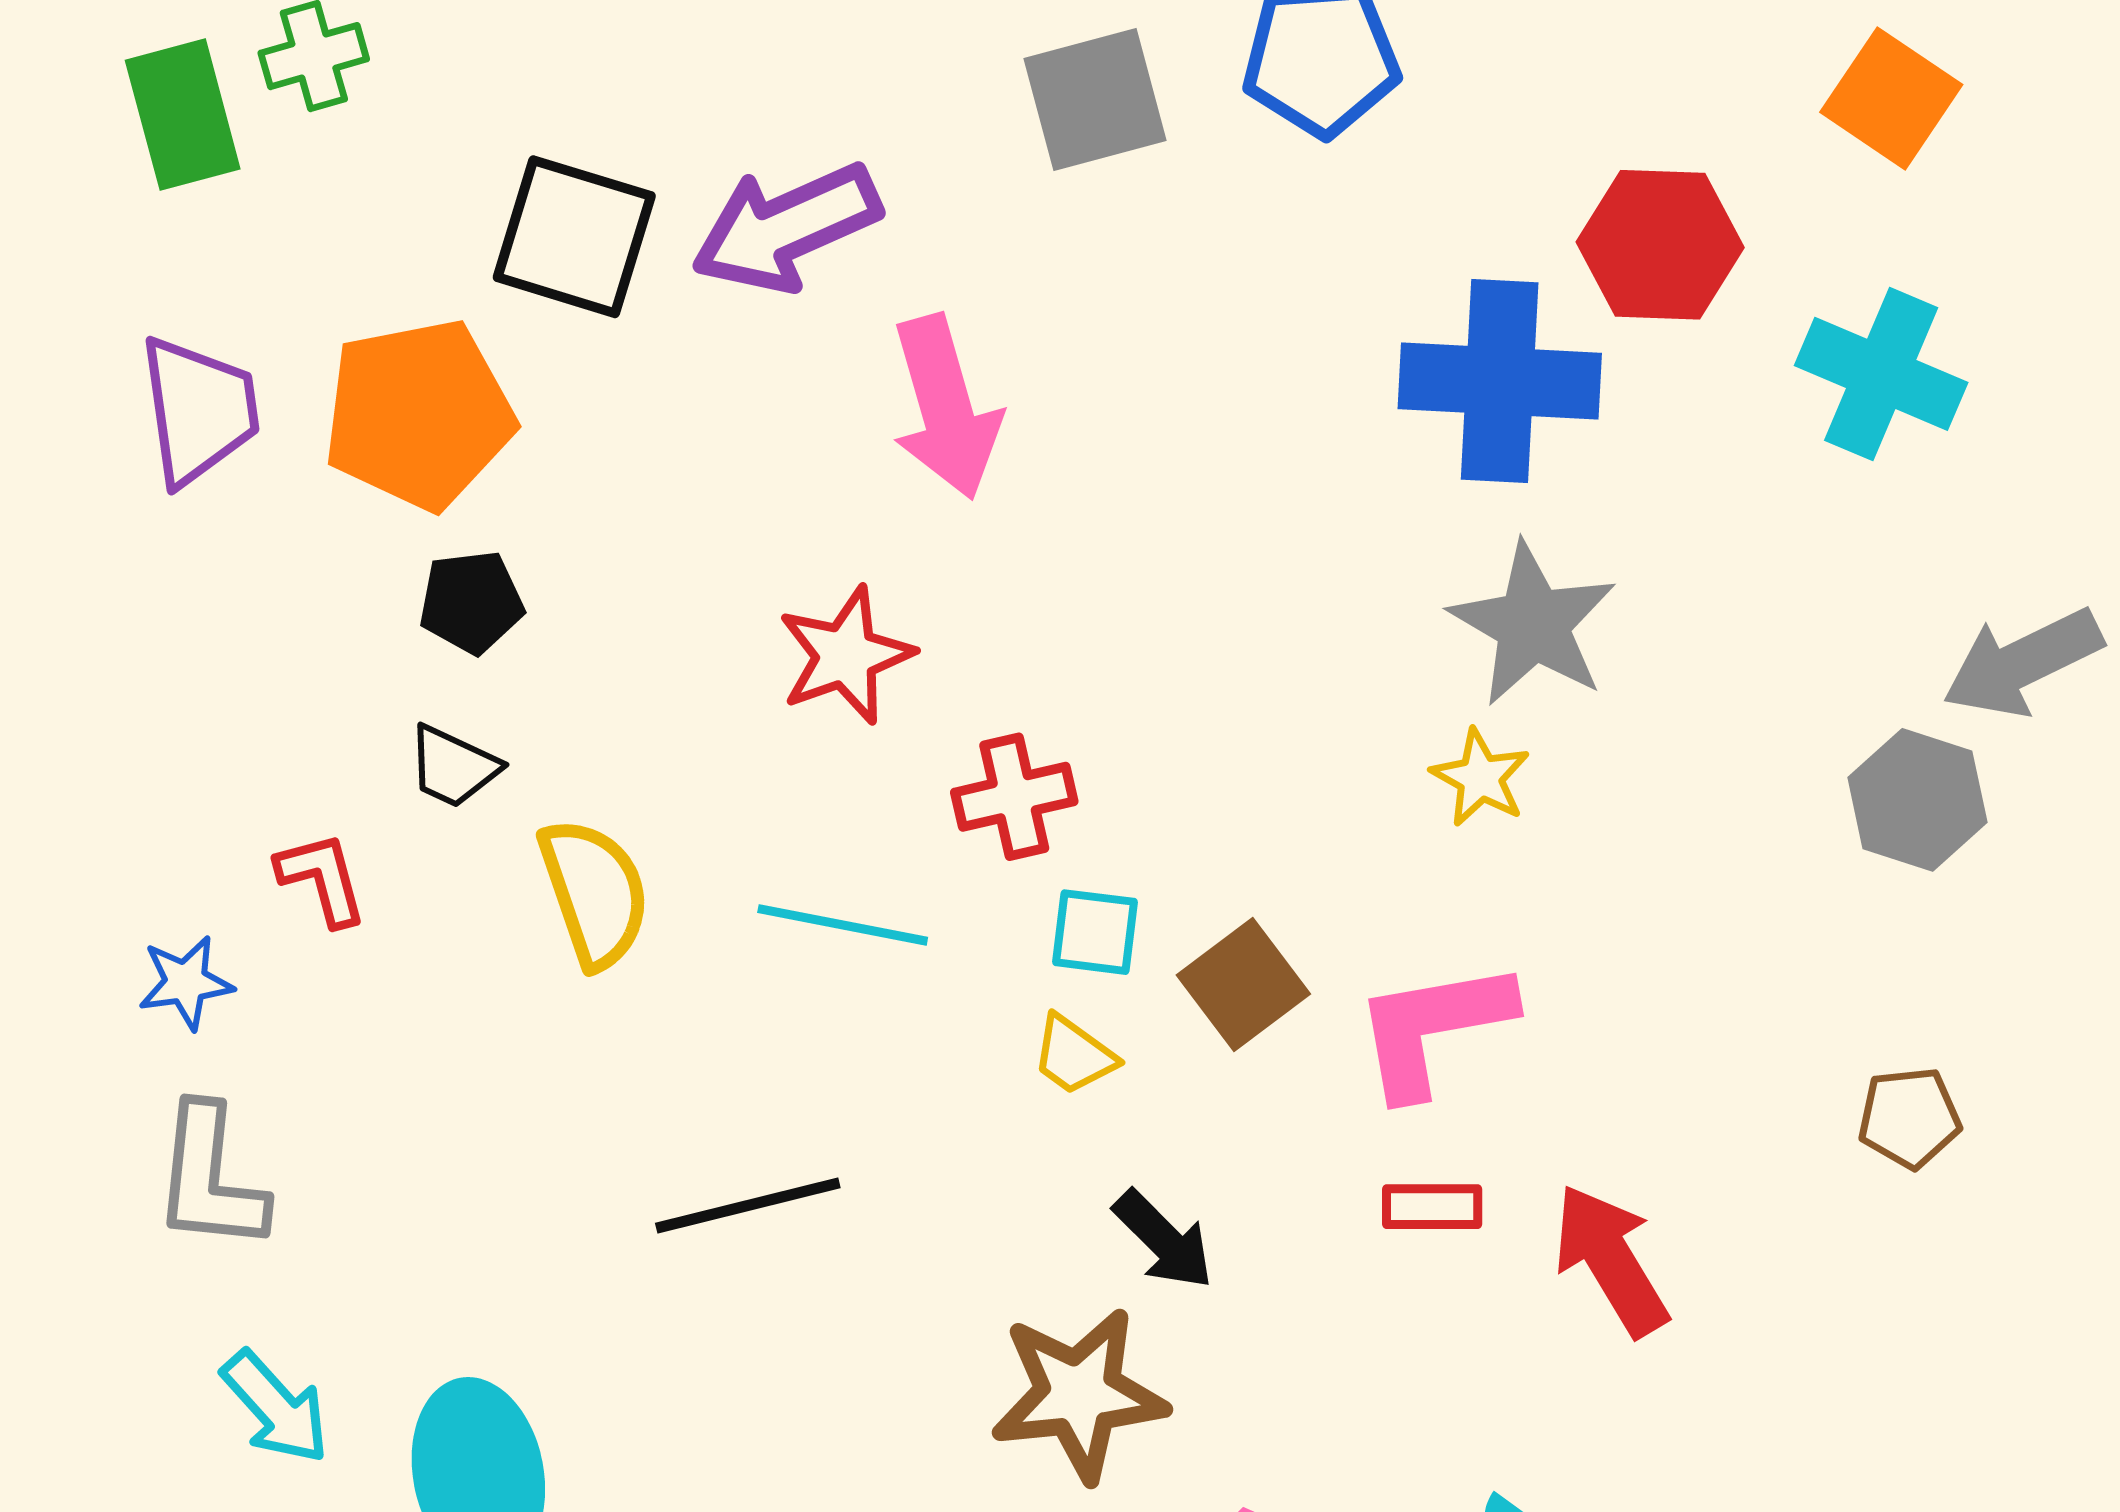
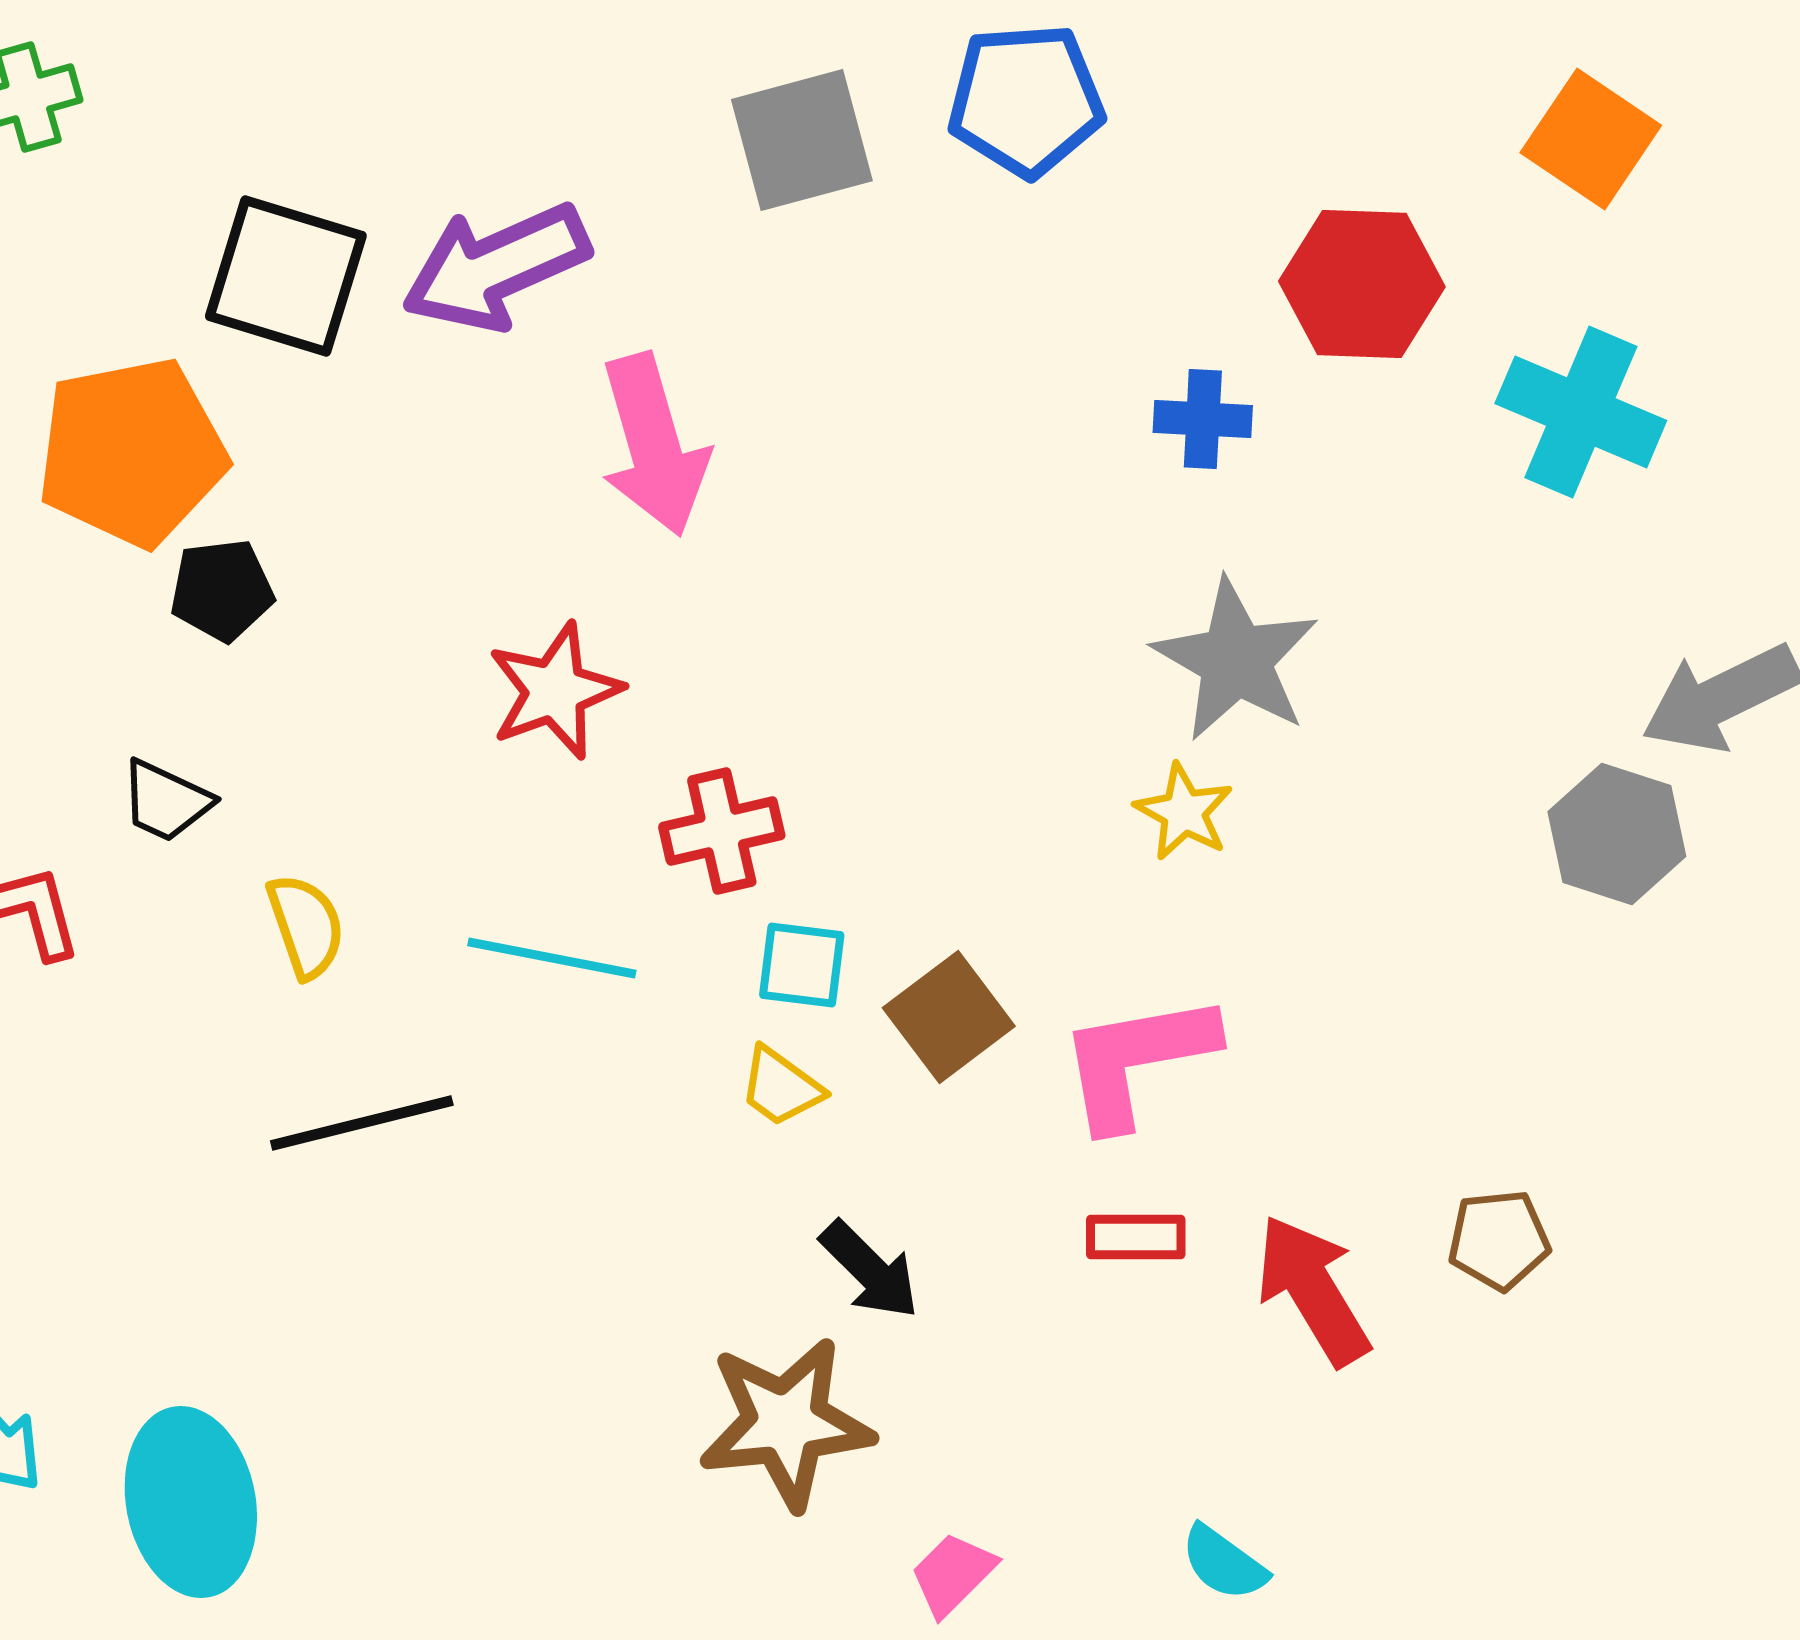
blue cross: (1500, 381) -> (1203, 419), size x0.5
black pentagon: (471, 602) -> (222, 590), moved
yellow semicircle: (594, 893) -> (306, 926), size x0.7
brown pentagon: (1909, 1118) -> (1499, 1240), moved
black line: (748, 1206) -> (362, 1123), moved

